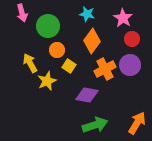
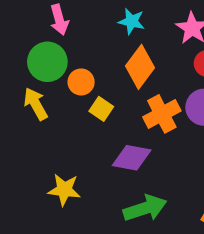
pink arrow: (22, 13) -> (59, 20), moved
green circle: (48, 26) -> (47, 62), moved
yellow star: (47, 81) -> (64, 190), moved, turned 30

